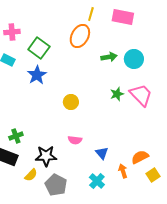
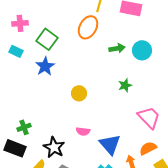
pink trapezoid: (141, 95) -> (149, 117), moved
blue triangle: (102, 153) -> (110, 144), size x1.6
black star: (46, 156) -> (54, 147), turned 30

